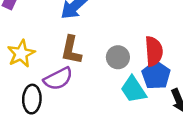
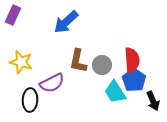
brown L-shape: (71, 50) -> (78, 61), moved
yellow star: (21, 54) -> (21, 62), turned -30

